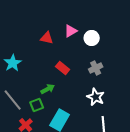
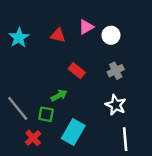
cyan star: (13, 63) -> (19, 38), moved
green square: (37, 105) -> (46, 114), turned 32

